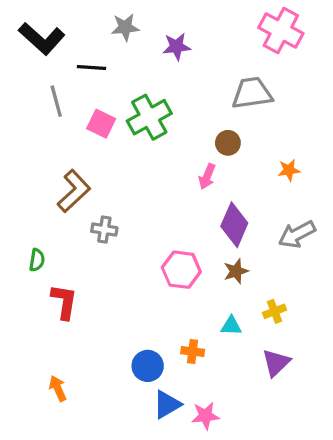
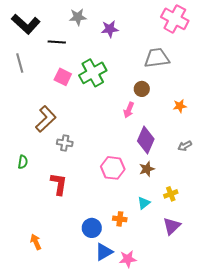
gray line: (56, 101) -> (20, 63), moved
gray arrow: (297, 234) -> (185, 146), size x0.6
red L-shape: (64, 302) -> (59, 184), moved
cyan triangle: (231, 326) -> (144, 203), turned -40

